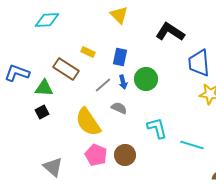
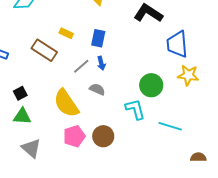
green circle: (146, 79) -> (151, 85), moved
green triangle: (44, 88) -> (22, 116), moved
pink pentagon: (96, 155) -> (74, 136), turned 30

